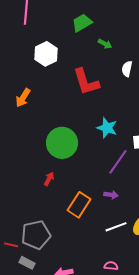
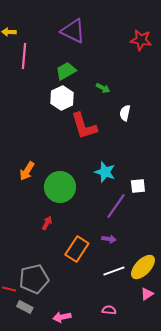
green trapezoid: (82, 23) -> (66, 71), moved
white hexagon: (46, 54) -> (62, 98), moved
orange arrow: (23, 98) -> (27, 171), moved

